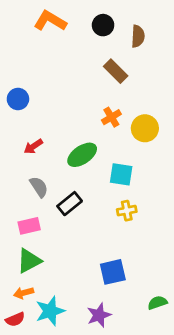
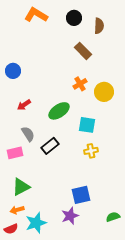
pink rectangle: (29, 226) -> (15, 153), moved
purple star: (99, 315) -> (70, 216), moved

